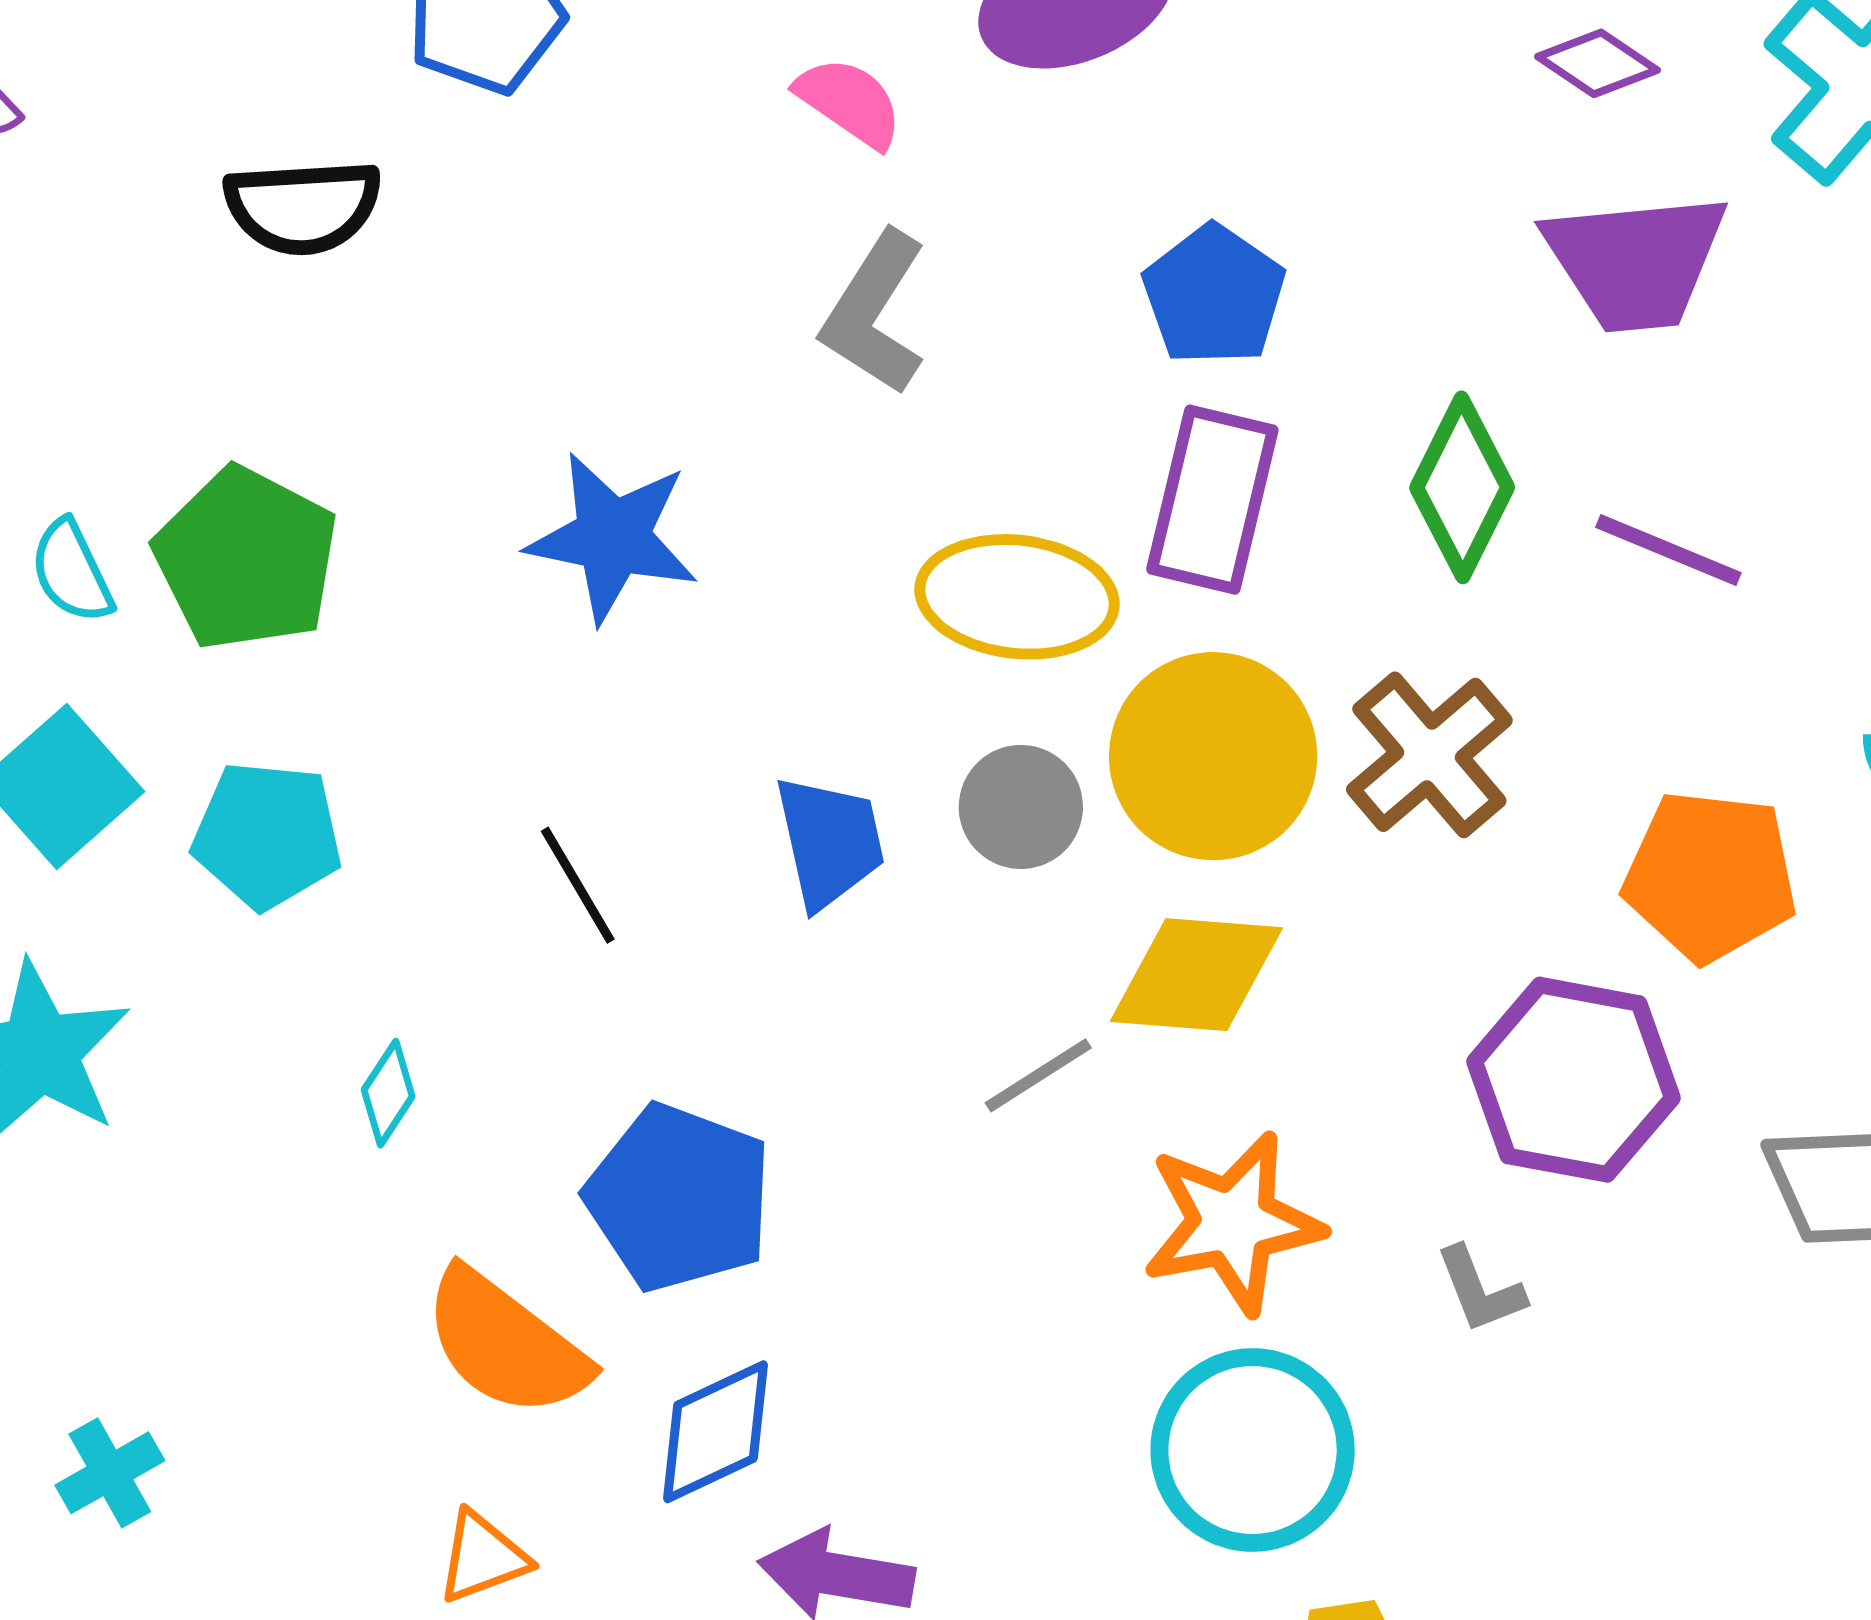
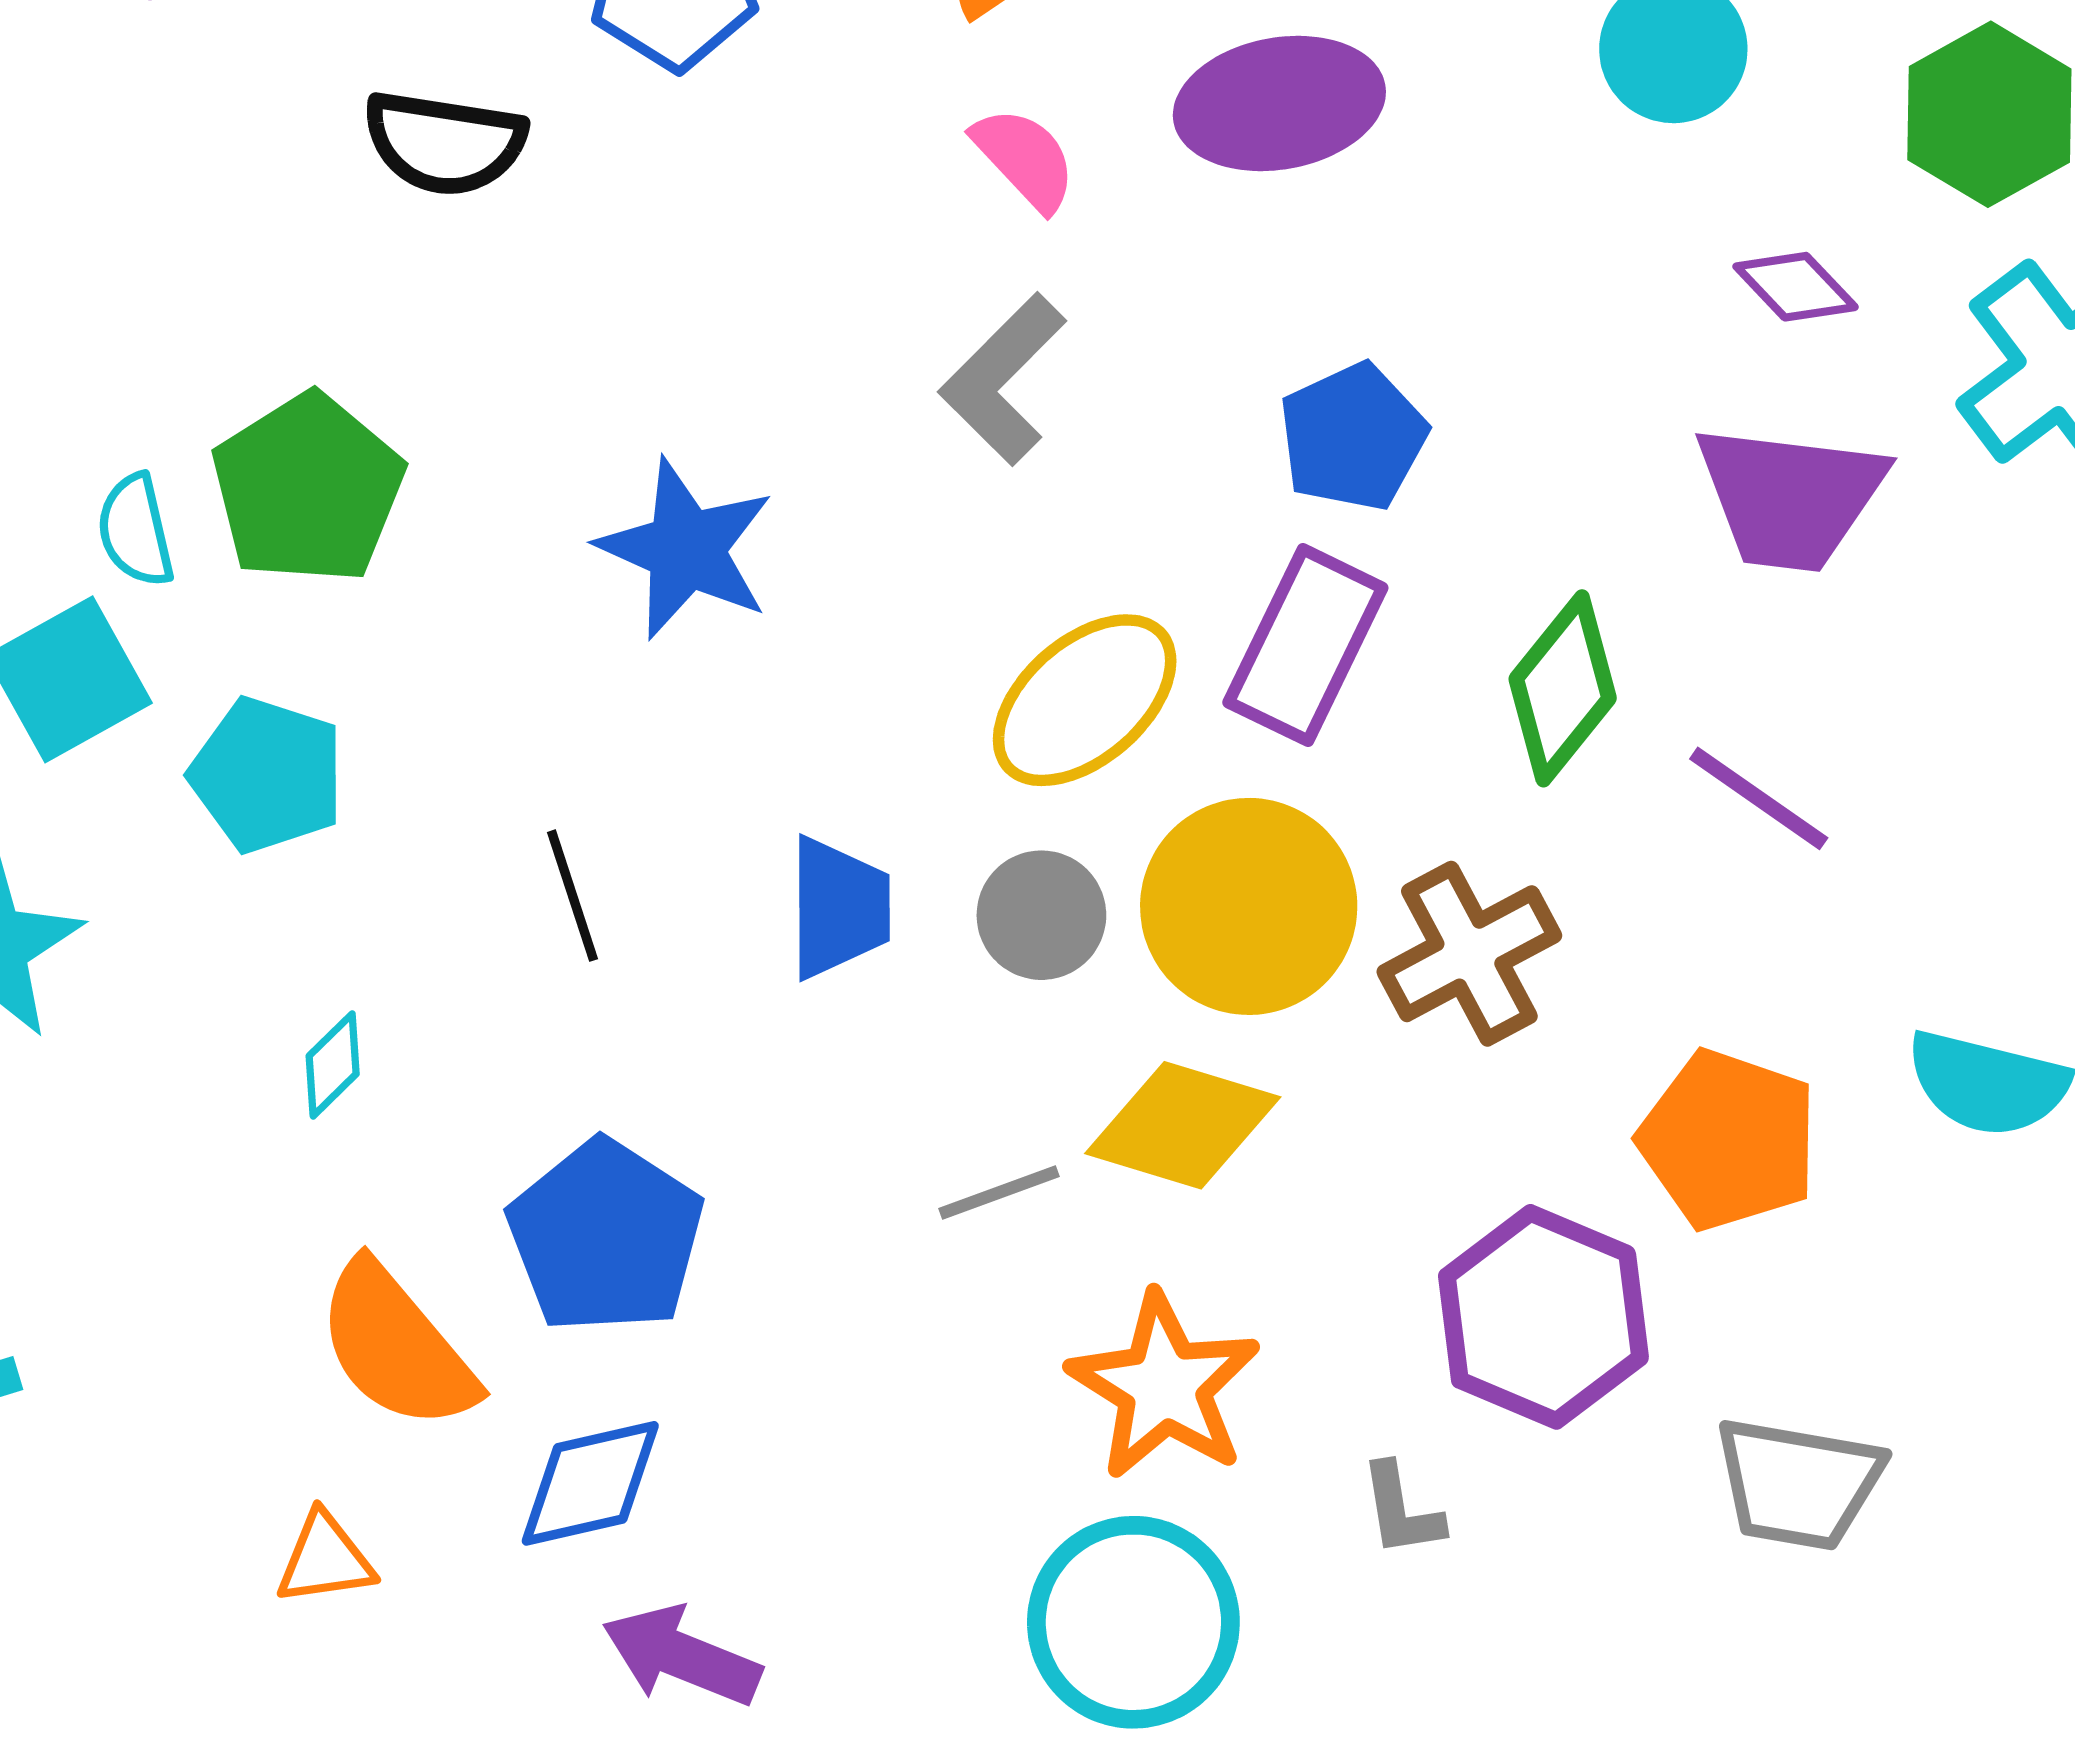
cyan semicircle: (72, 571) -> (136, 530), moved
yellow ellipse: (1017, 597) -> (1085, 700), turned -60
orange star: (1233, 1223) -> (1164, 1386), turned 30

